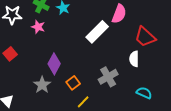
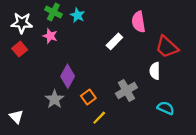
pink semicircle: (119, 14) -> (138, 22), turned 150
white rectangle: (97, 32) -> (114, 41), size x0.7
red square: (10, 54) -> (20, 49), moved

